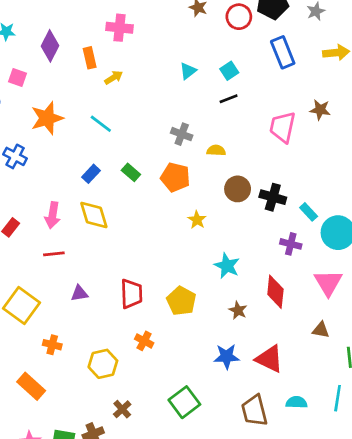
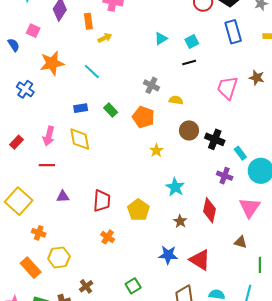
blue rectangle: (91, 174) -> (81, 108), turned 32
yellow hexagon: (103, 364) -> (59, 257), moved
orange rectangle: (31, 386) -> (31, 268), moved
green square: (184, 402) -> (133, 286), size x0.7

